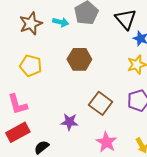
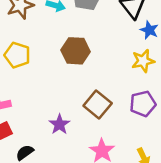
purple star: (69, 122) -> (59, 124), turned 30

